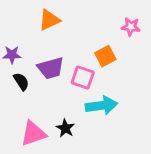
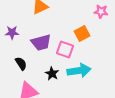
black semicircle: (21, 81) -> (21, 64), moved
black star: (65, 128) -> (52, 74), moved

